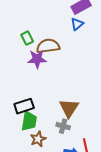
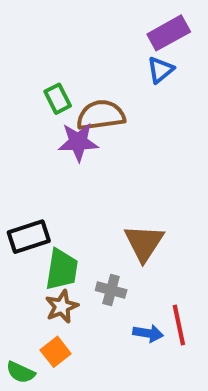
black rectangle: (24, 106) -> (29, 237), moved
gray cross: (63, 126) -> (111, 290), moved
brown star: (38, 139) -> (62, 307), moved

